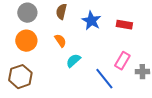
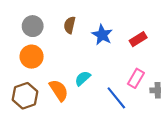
red rectangle: (124, 25) -> (138, 39), turned -42
orange semicircle: (60, 41) -> (59, 90), moved, size x1.5

